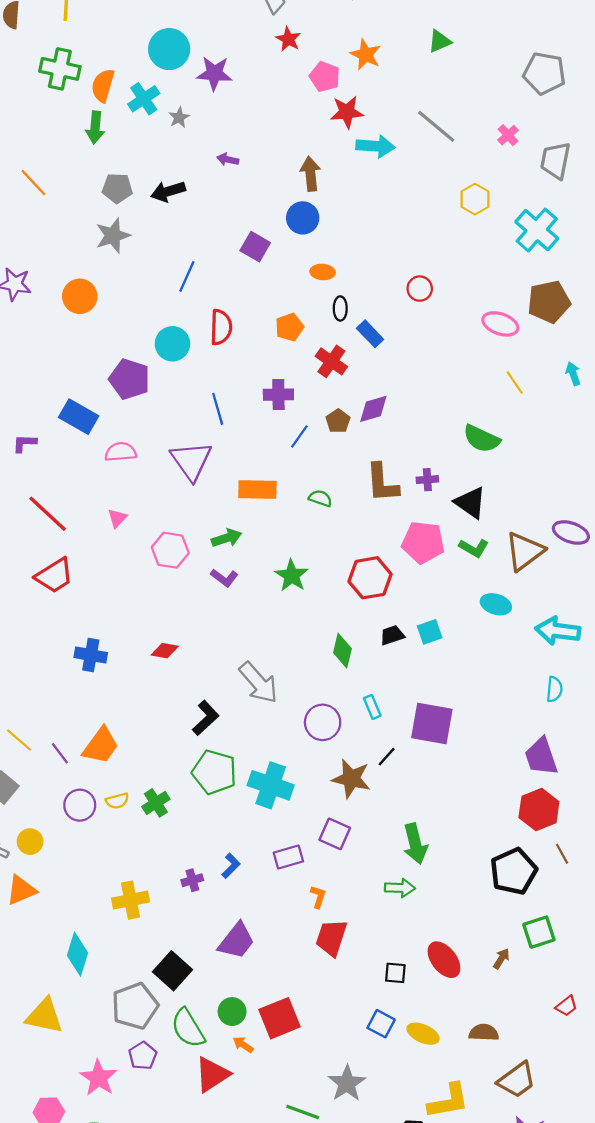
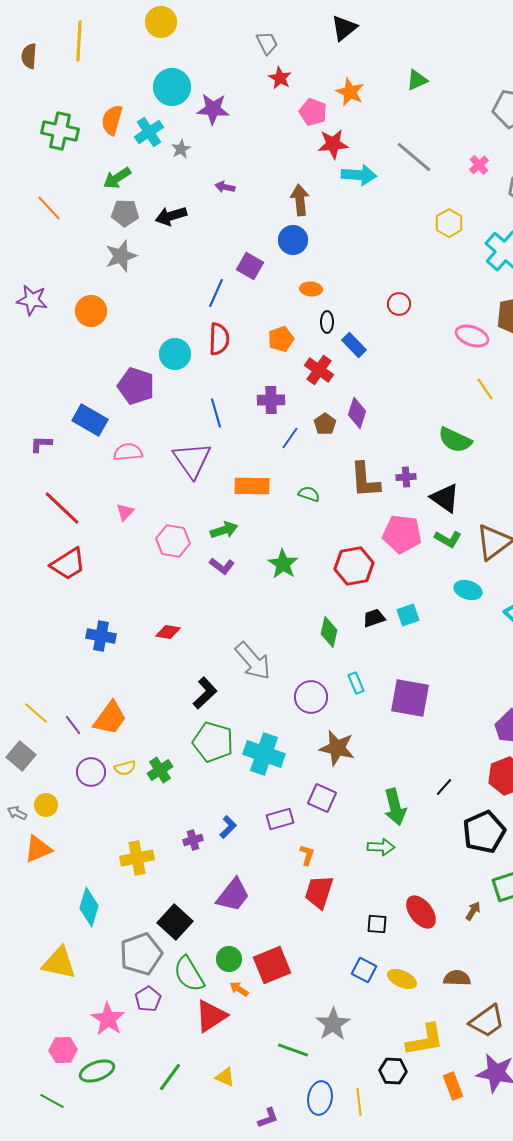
green cross: (60, 69) -> (60, 131), moved
green arrow: (95, 127) -> (117, 178), moved, turned 52
blue line: (187, 276) -> (216, 293), moved
purple diamond: (373, 409) -> (357, 413), turned -56
black line: (387, 757) -> (444, 787), moved

